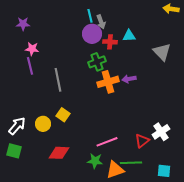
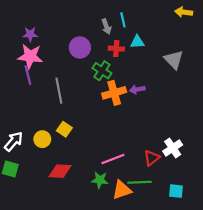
cyan line: (90, 16) -> (123, 20), moved
purple star: (23, 24) -> (30, 34), moved
purple circle: (92, 34) -> (80, 47), moved
pink star: (32, 49) -> (30, 56), size x1.6
green cross: (97, 62) -> (102, 71), turned -36

